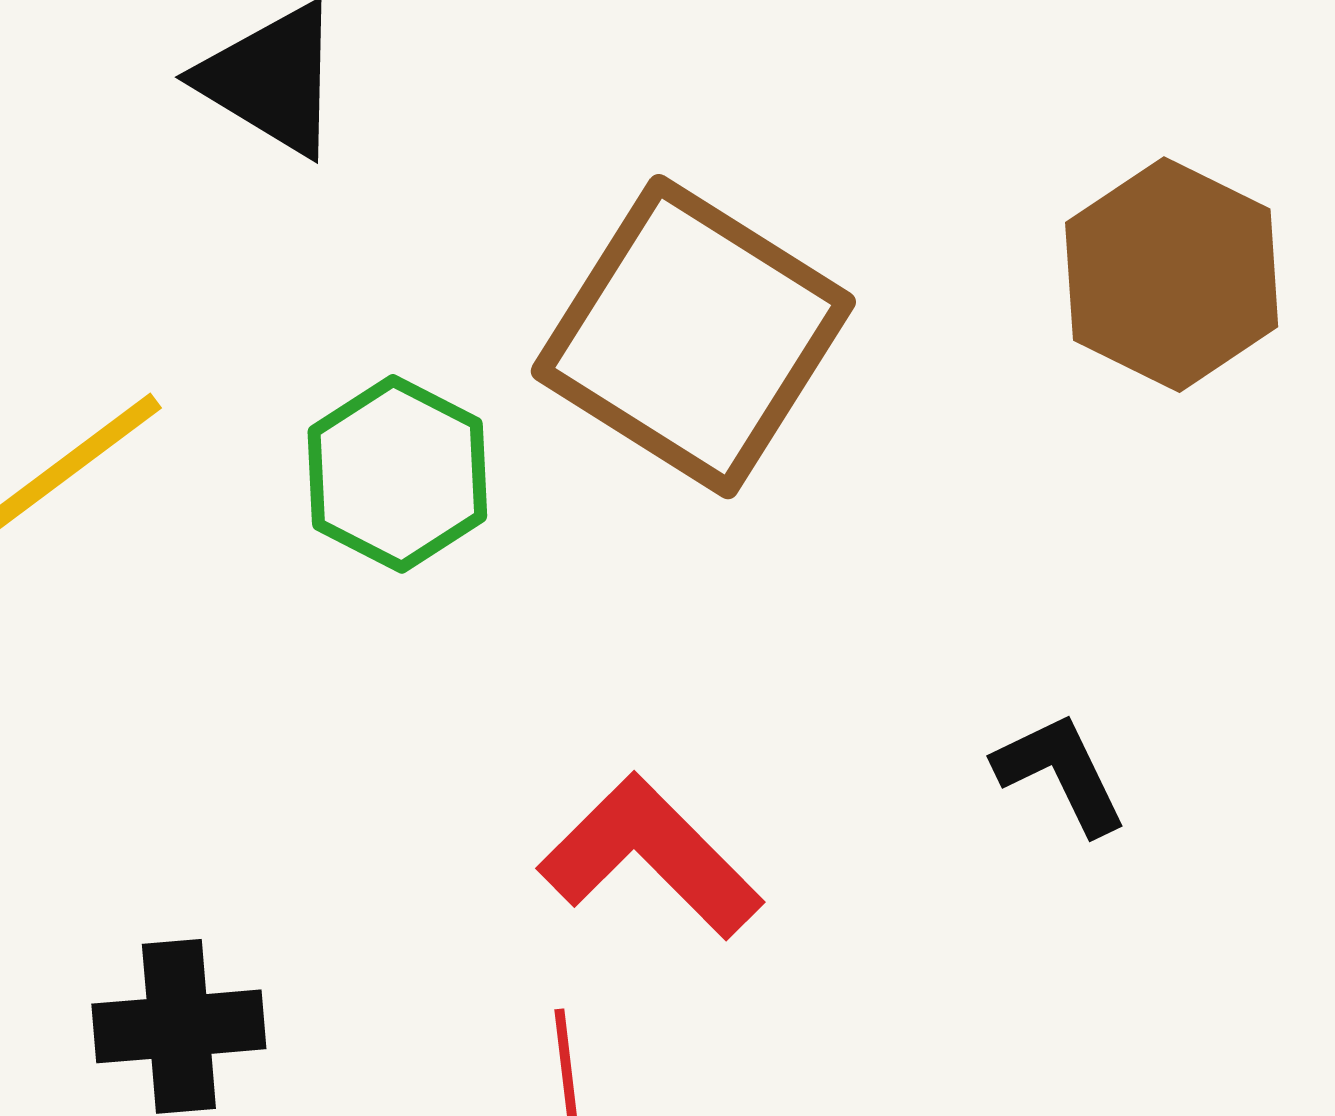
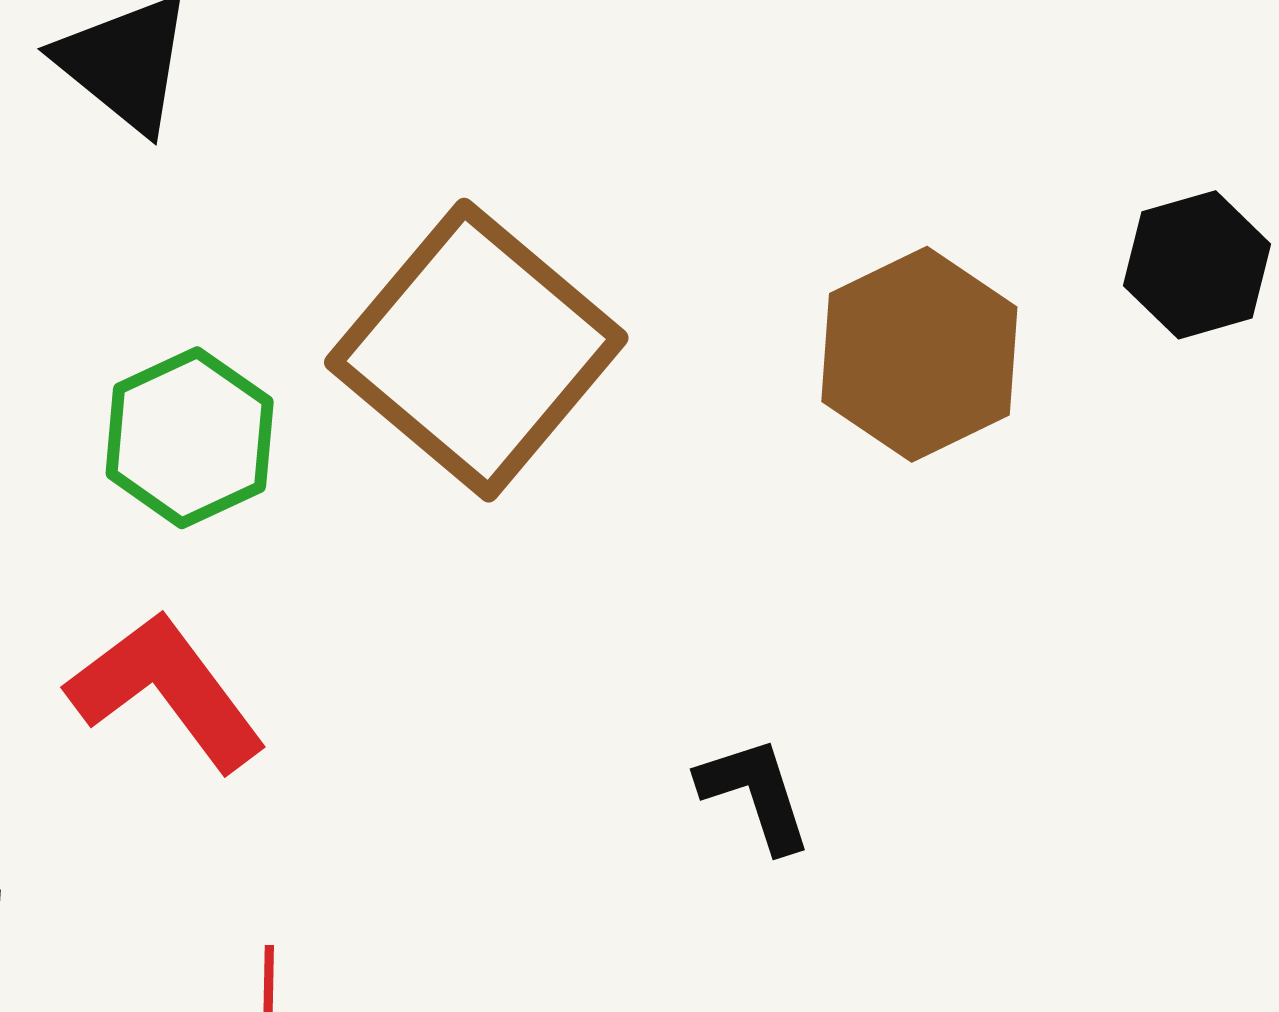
red L-shape: (650, 856) -> (167, 691), moved

